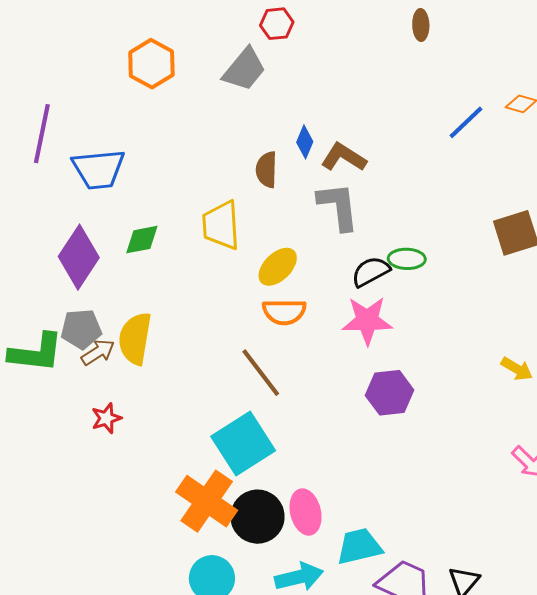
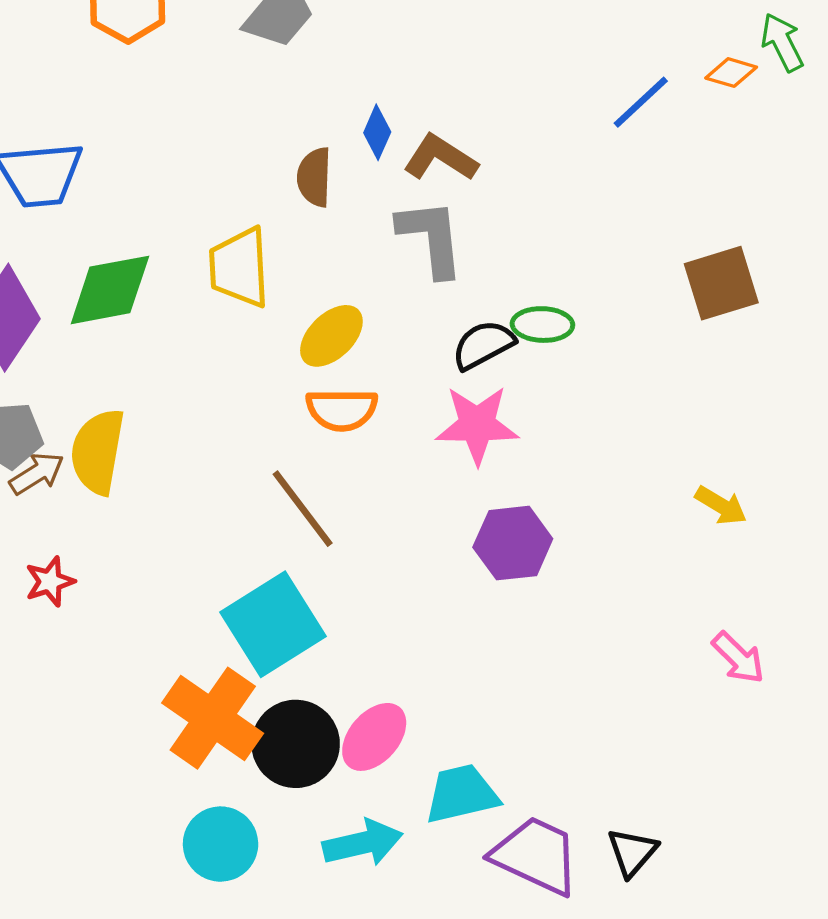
green diamond: (142, 240) -> (110, 290), size x1.5
pink ellipse: (306, 512) -> (374, 737), turned 54

